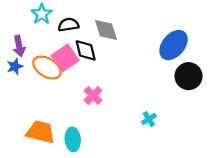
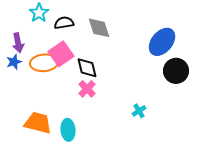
black diamond: (86, 50) -> (87, 68), moved
orange ellipse: (47, 68) -> (44, 63), turned -36

